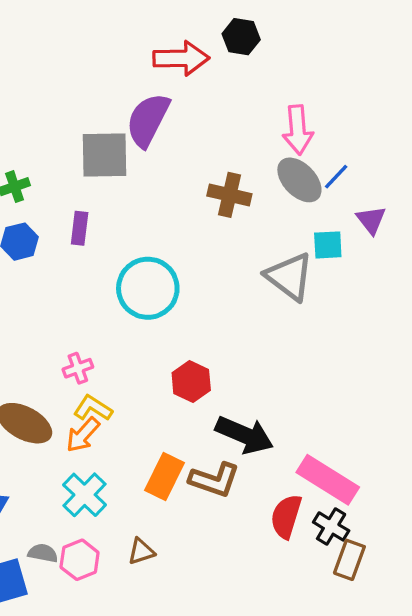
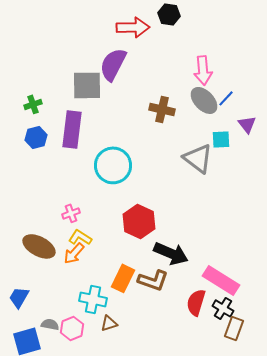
purple rectangle: (80, 228) -> (72, 129), size x1.8
red hexagon: (191, 382) -> (139, 221), size x1.4
cyan cross: (85, 495) -> (93, 299), moved, turned -32

